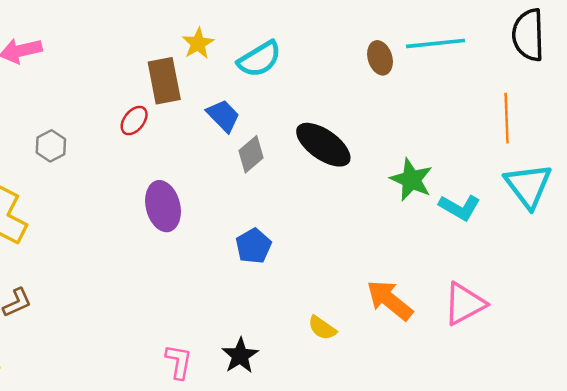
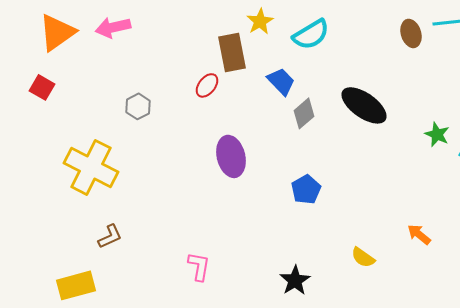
green star: (411, 180) -> (437, 134), size x0.7
orange arrow: (390, 300) -> (419, 234), size x0.6
pink L-shape: (179, 362) -> (199, 266), moved

